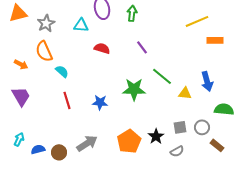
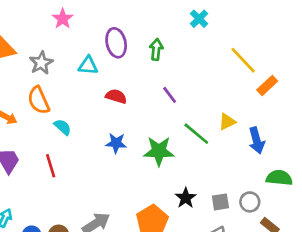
yellow line: (197, 21) -> (243, 60), turned 70
orange rectangle: (215, 40) -> (267, 86), turned -42
yellow triangle: (185, 93) -> (227, 122), moved, turned -32
red line: (67, 100) -> (51, 166), moved
blue star: (100, 102) -> (116, 143), moved
black star: (156, 136) -> (186, 198), moved

